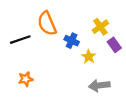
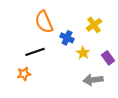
black line: (20, 40) -> (35, 52), moved
purple rectangle: (114, 45) -> (108, 58), moved

